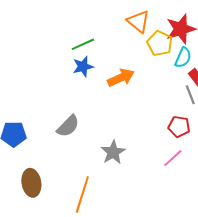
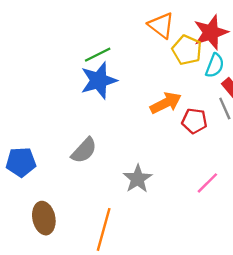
blue star: (83, 67) -> (99, 80), size x1.5
orange arrow: (121, 78) -> (166, 103), moved
red pentagon: (179, 127) -> (194, 121), moved

